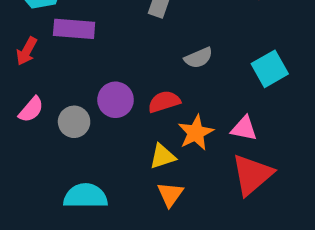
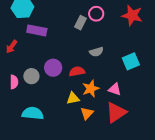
red arrow: (27, 51) -> (12, 47), moved
pink semicircle: (31, 110) -> (14, 82), moved, turned -48
orange triangle: (170, 194) -> (87, 113), moved

